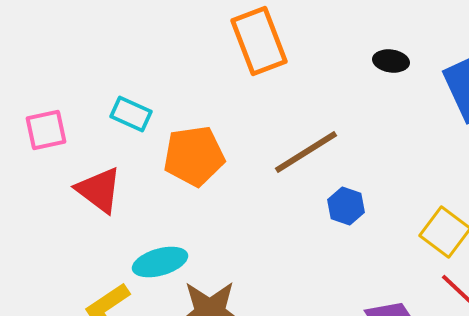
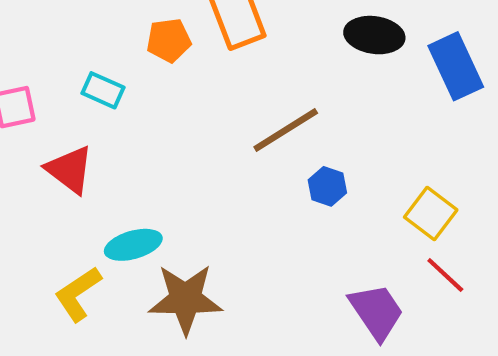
black ellipse: (391, 61) -> (374, 35), size x1.6
orange pentagon: (194, 156) -> (169, 40), moved, size x0.7

